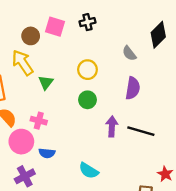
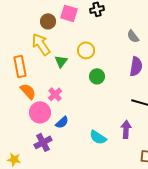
yellow circle: (87, 70) -> (86, 50), moved
pink cross: (39, 121) -> (55, 94), turned 32
purple arrow: (112, 126) -> (126, 129), moved
blue semicircle: (47, 153) -> (62, 122), turned -48

